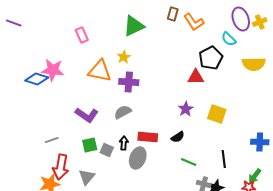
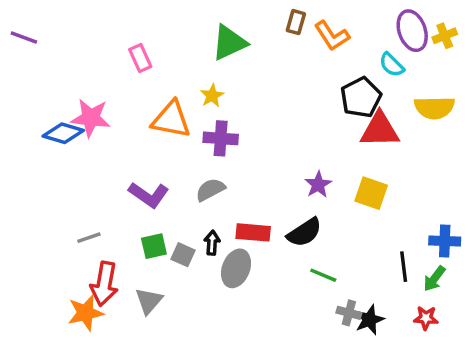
red triangle: (196, 77) -> (380, 130), moved, size x1.4
black semicircle: (178, 137) -> (304, 232), size x1.5
black line: (224, 159) -> (404, 267), moved
green arrow: (255, 176) -> (434, 279), moved

